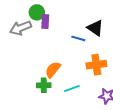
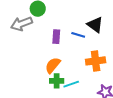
purple rectangle: (45, 21) -> (56, 37), moved
green cross: (44, 85) -> (57, 81), moved

